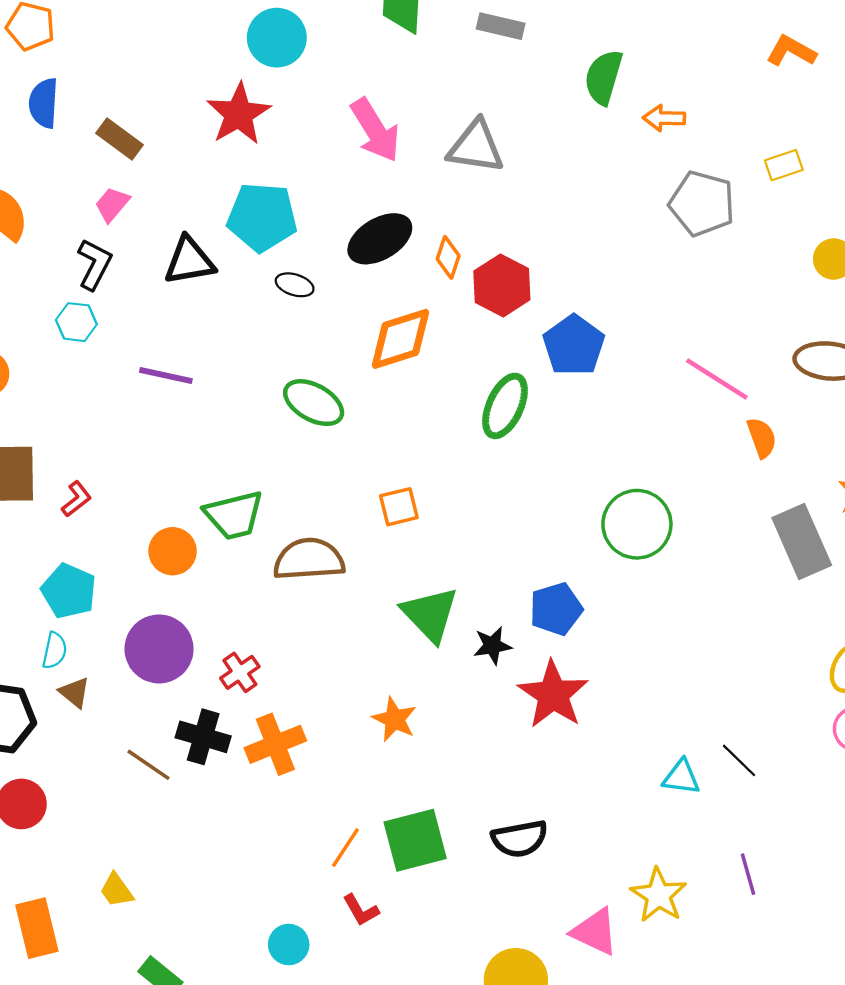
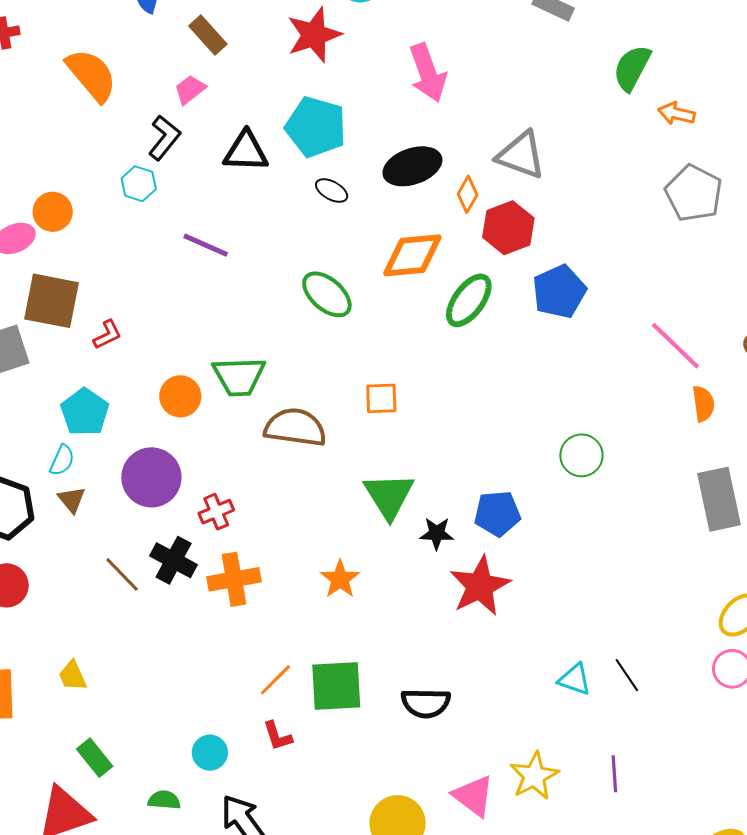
gray triangle: (476, 147) -> (521, 155), moved
green ellipse: (505, 406) -> (469, 300), moved
green circle: (637, 524) -> (581, 455), size x0.7

